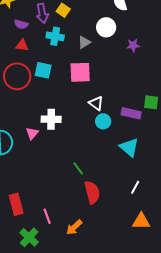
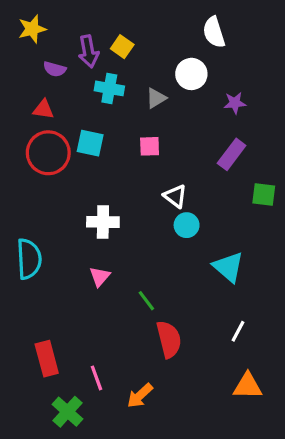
red triangle: (22, 45) -> (43, 109), moved
pink square: (80, 72) -> (150, 146), size x0.6
purple rectangle: (131, 113) -> (232, 154), moved, turned -66
pink triangle: (32, 133) -> (100, 277), moved

